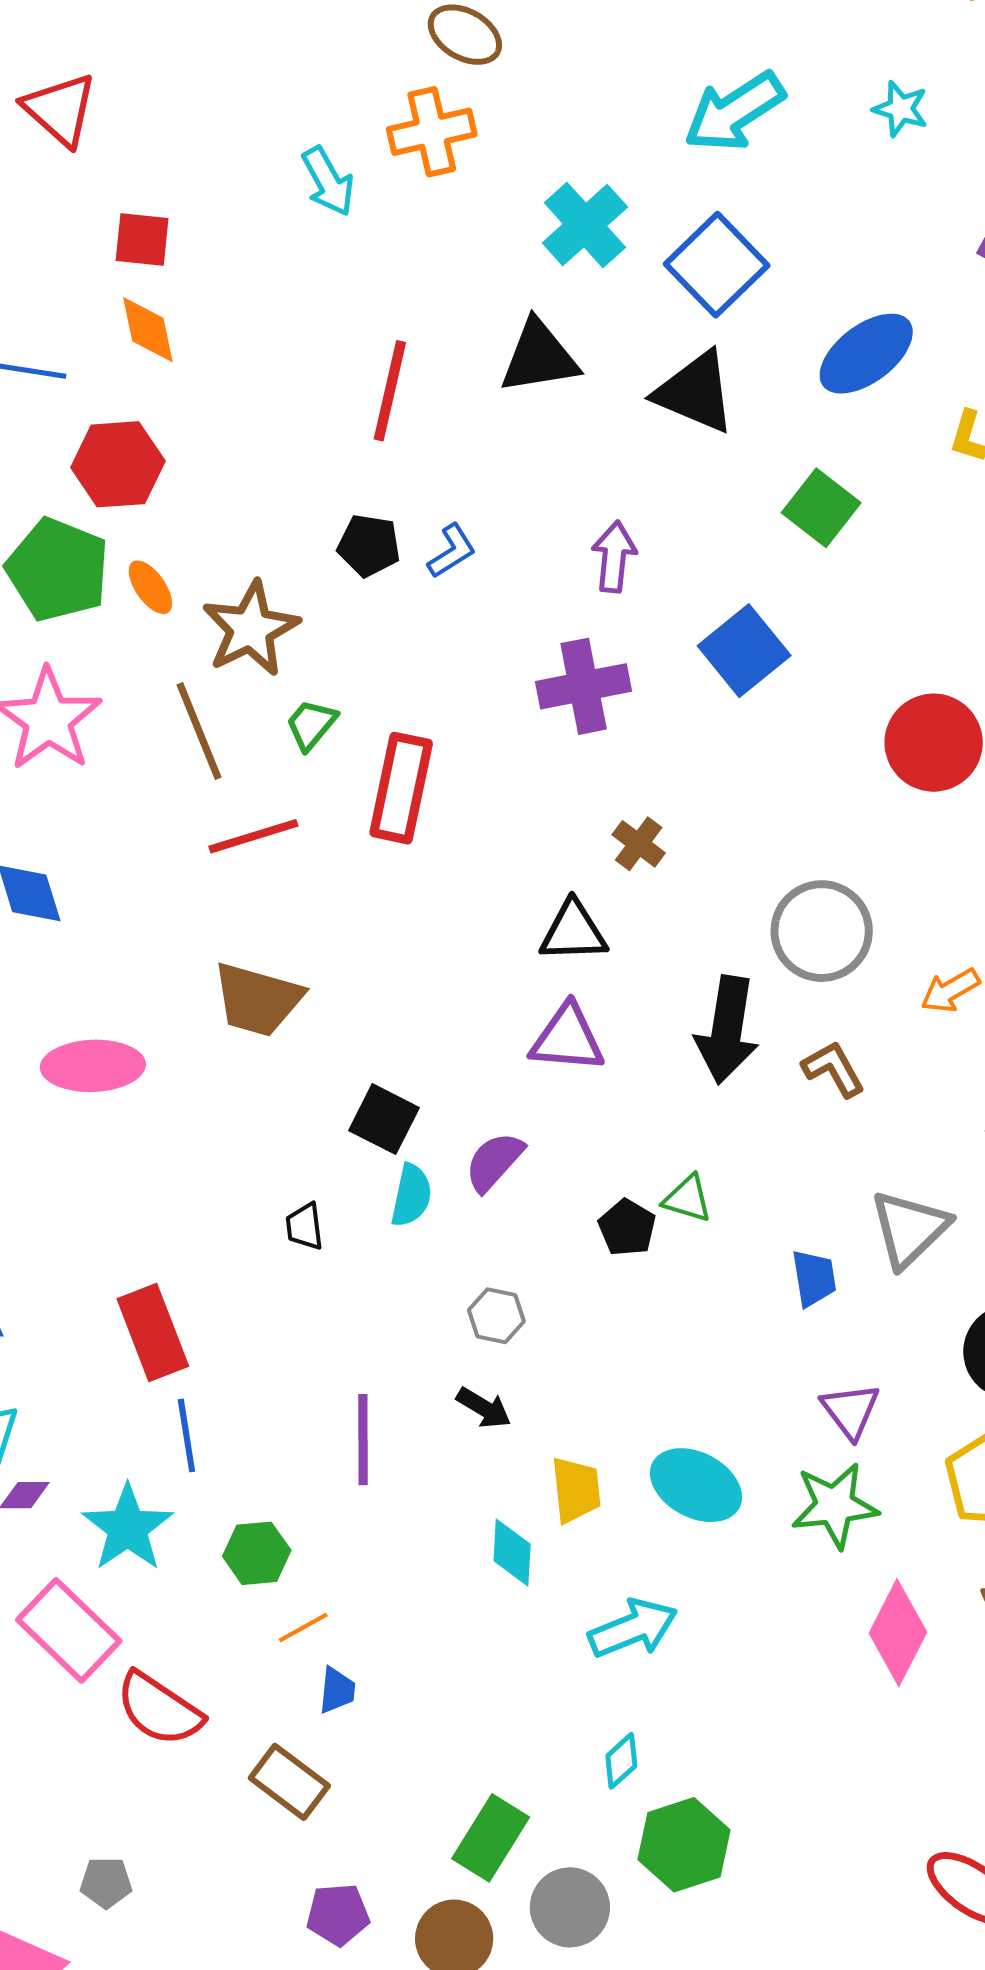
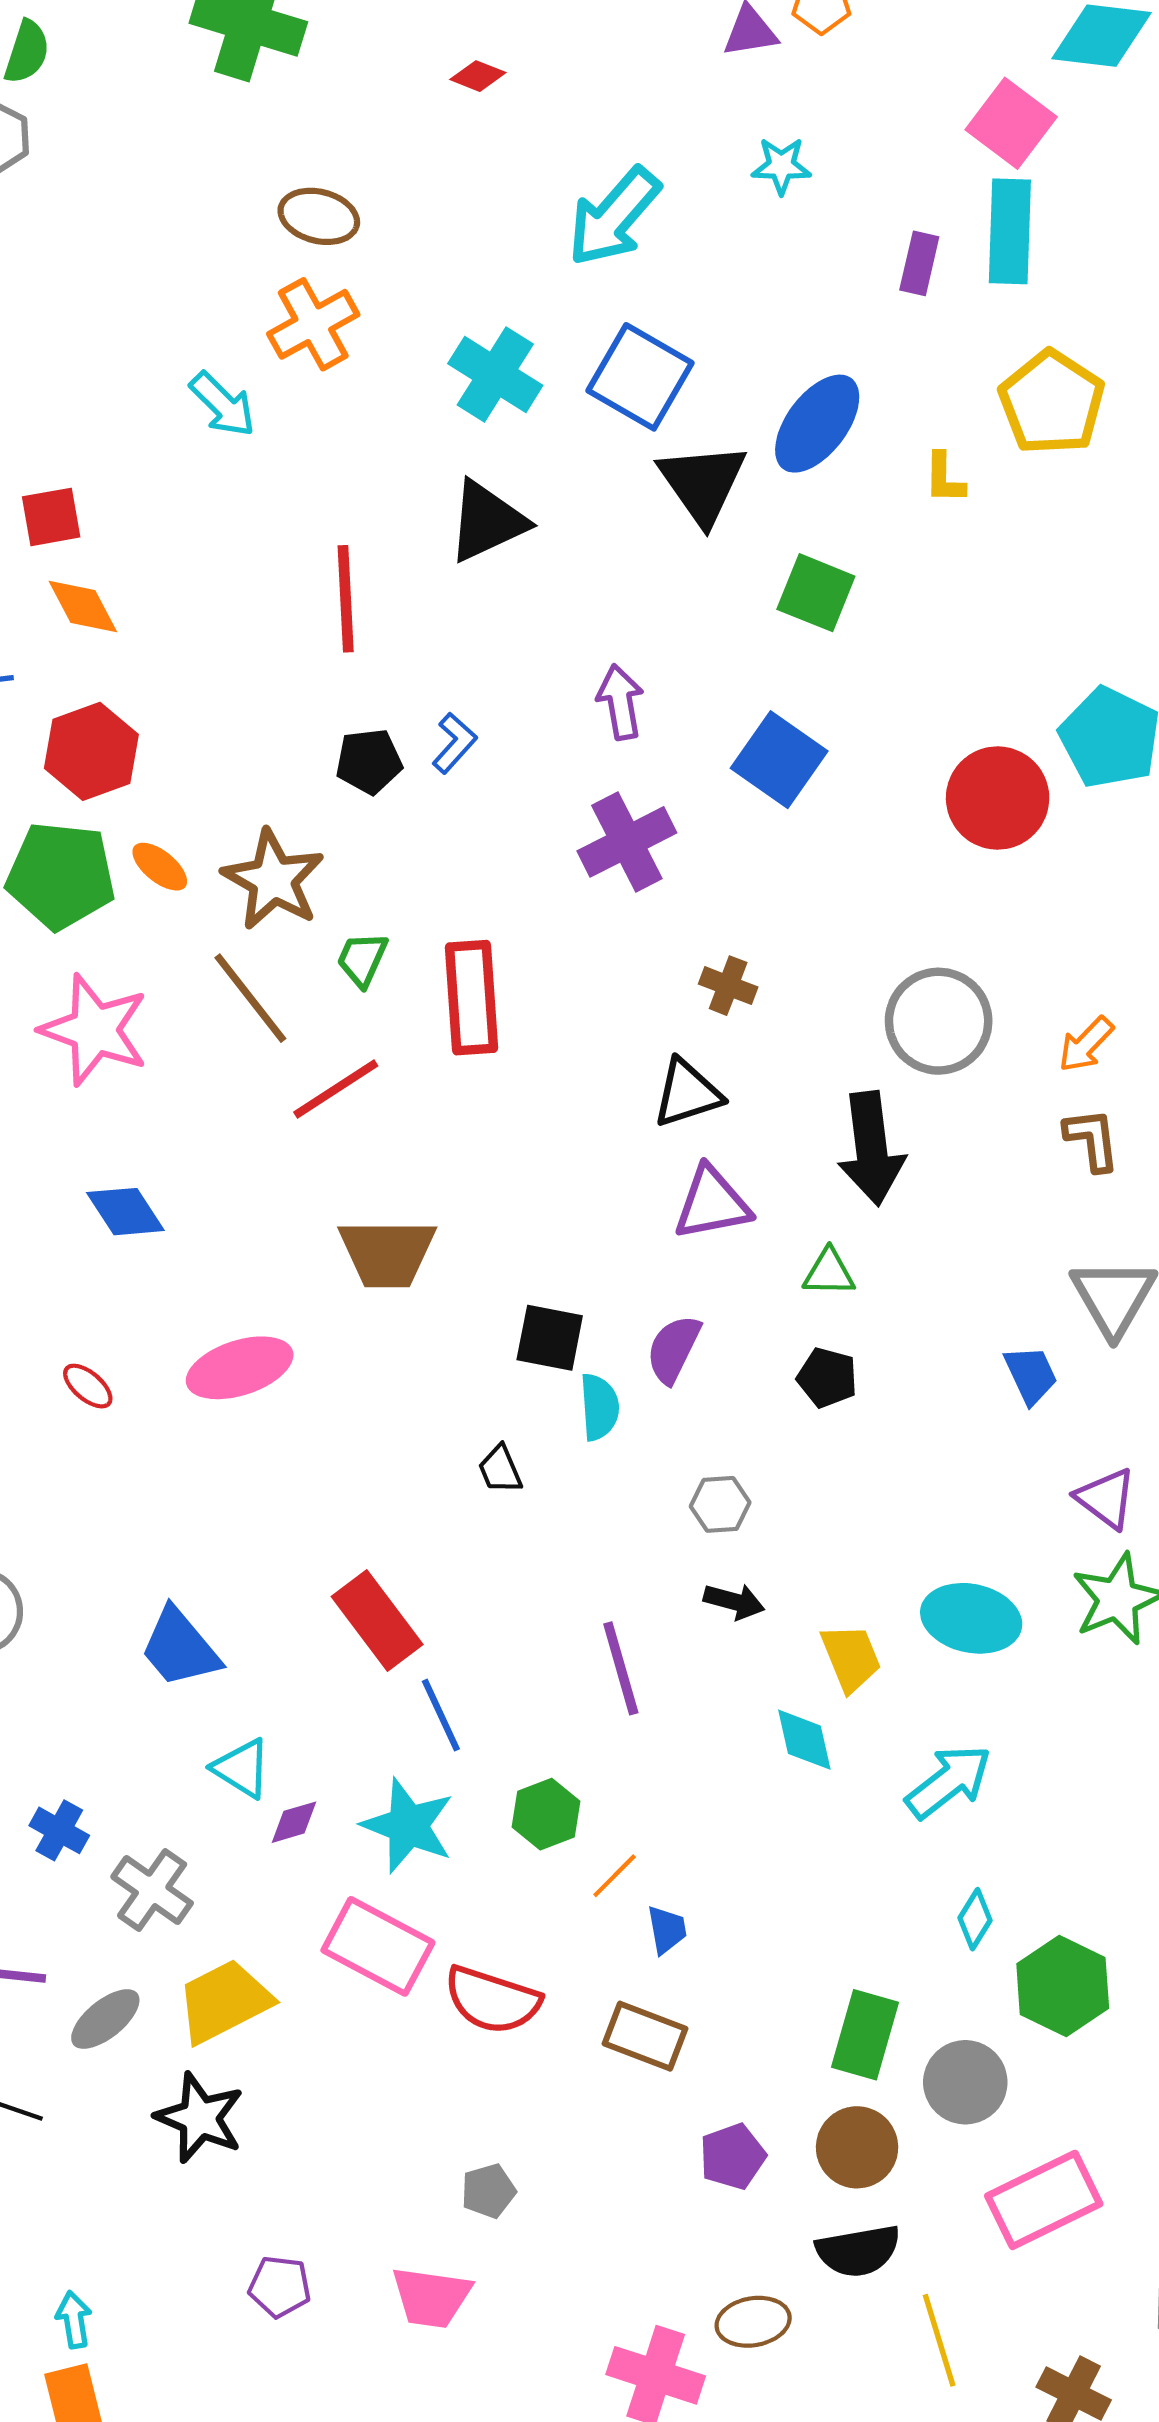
black triangle: (695, 392) -> (703, 483), moved, turned 48
brown L-shape: (834, 1069) -> (1092, 1139), moved, turned 38
green triangle: (687, 1199) -> (829, 1272), moved

